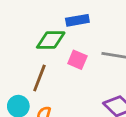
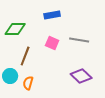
green diamond: (51, 40) -> (15, 29), moved

